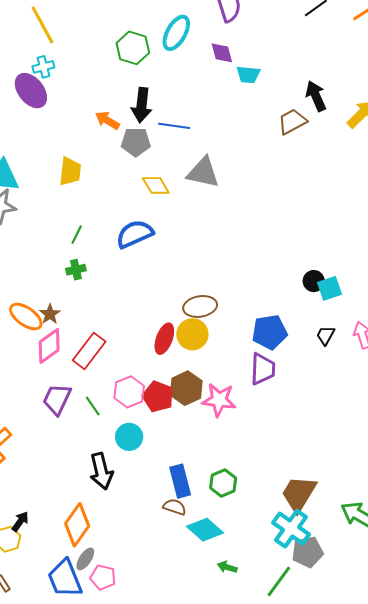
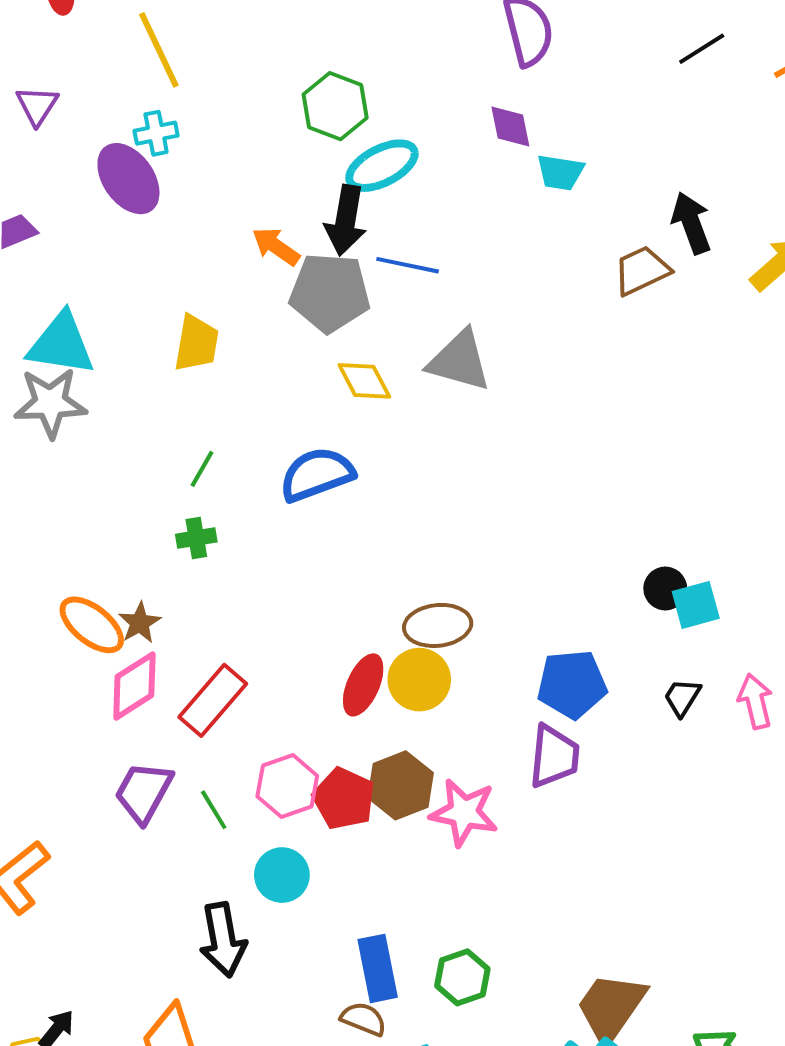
cyan ellipse: (176, 33) -> (382, 166), moved, turned 30
gray pentagon: (136, 142) -> (330, 293), size x1.4

